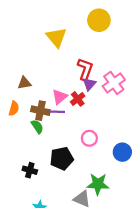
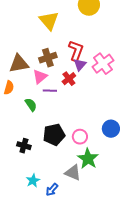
brown triangle: (24, 83) -> (19, 64), size x1.5
pink triangle: (60, 97) -> (40, 77), moved
brown cross: (40, 111) -> (48, 58), moved, turned -30
pink circle: (89, 138) -> (80, 137), moved
green star: (98, 184) -> (88, 159), turned 30

